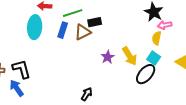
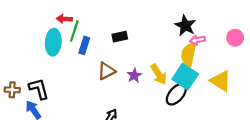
green line: (73, 13) -> (74, 31), moved, turned -54
brown triangle: (83, 32) -> (106, 71), moved
yellow semicircle: (157, 38) -> (189, 54), size x1.5
cyan square: (154, 58) -> (185, 77), size x1.6

